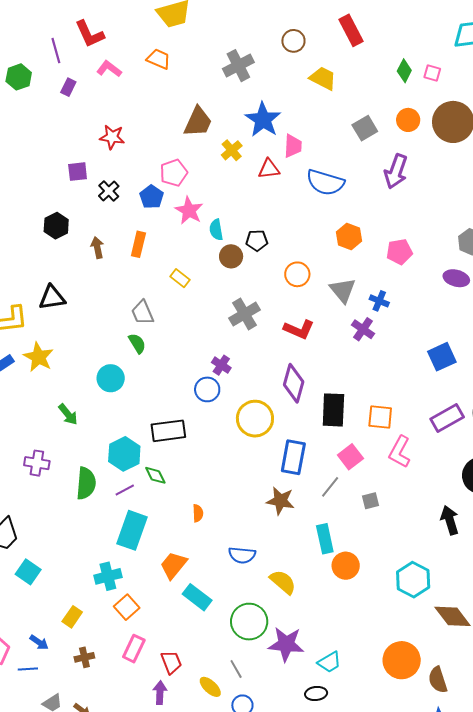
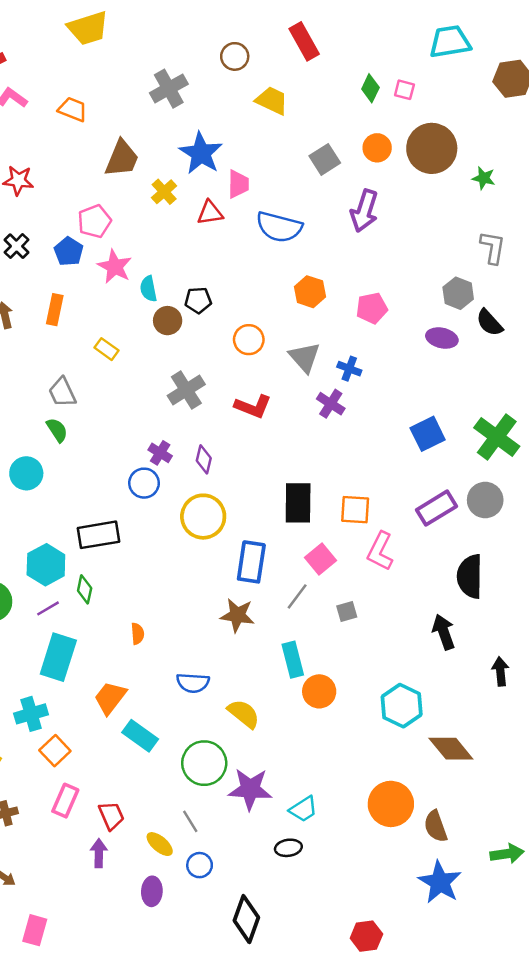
orange trapezoid: (159, 59) -> (73, 109), moved
purple diamond: (294, 383) -> (204, 459), moved, size x0.6
green diamond: (155, 475) -> (85, 589), turned 40

